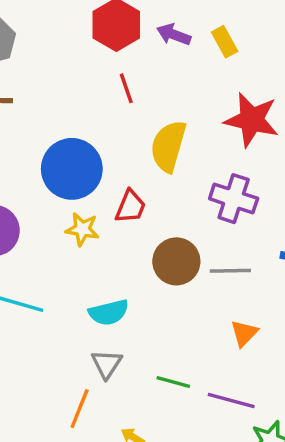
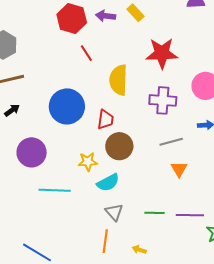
yellow star: (82, 229) -> (88, 162), moved
brown circle: (176, 261) -> (119, 146), moved
orange triangle: (244, 333) -> (179, 169), moved

